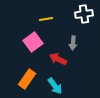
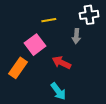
gray arrow: (73, 43) -> (76, 36), moved
orange rectangle: (27, 79) -> (18, 68), moved

